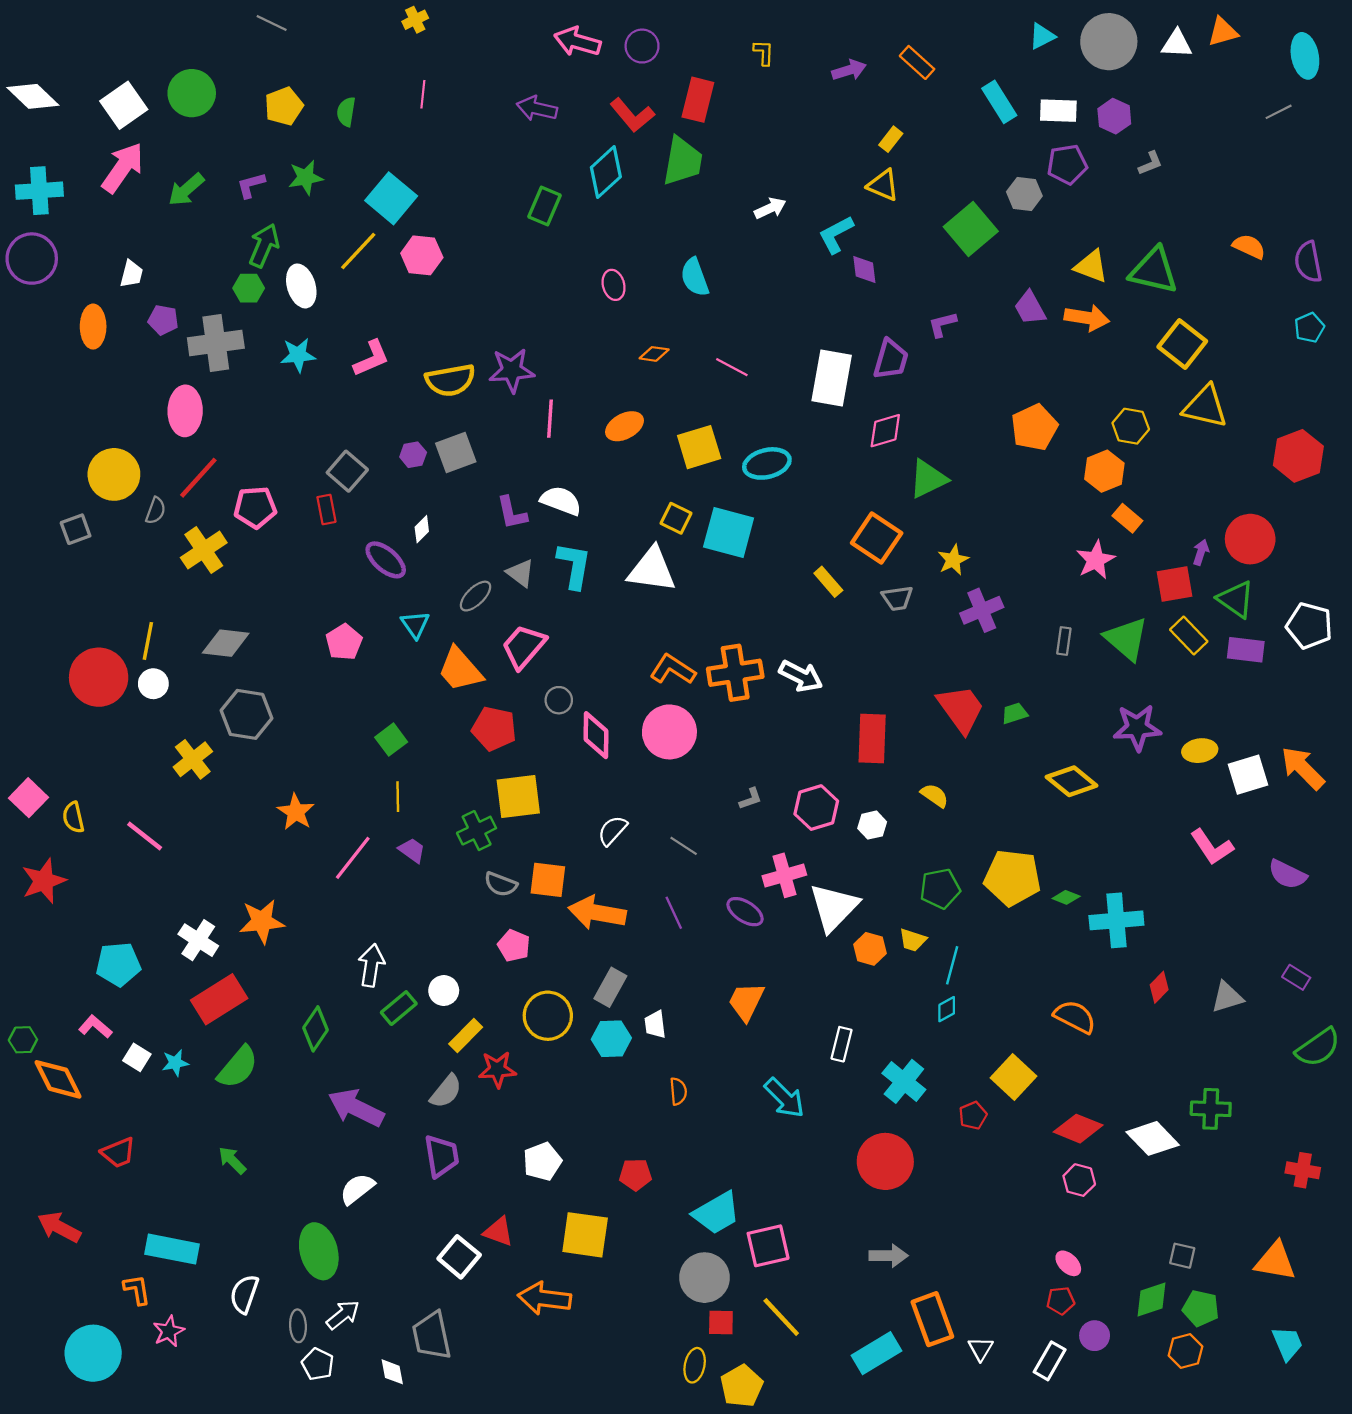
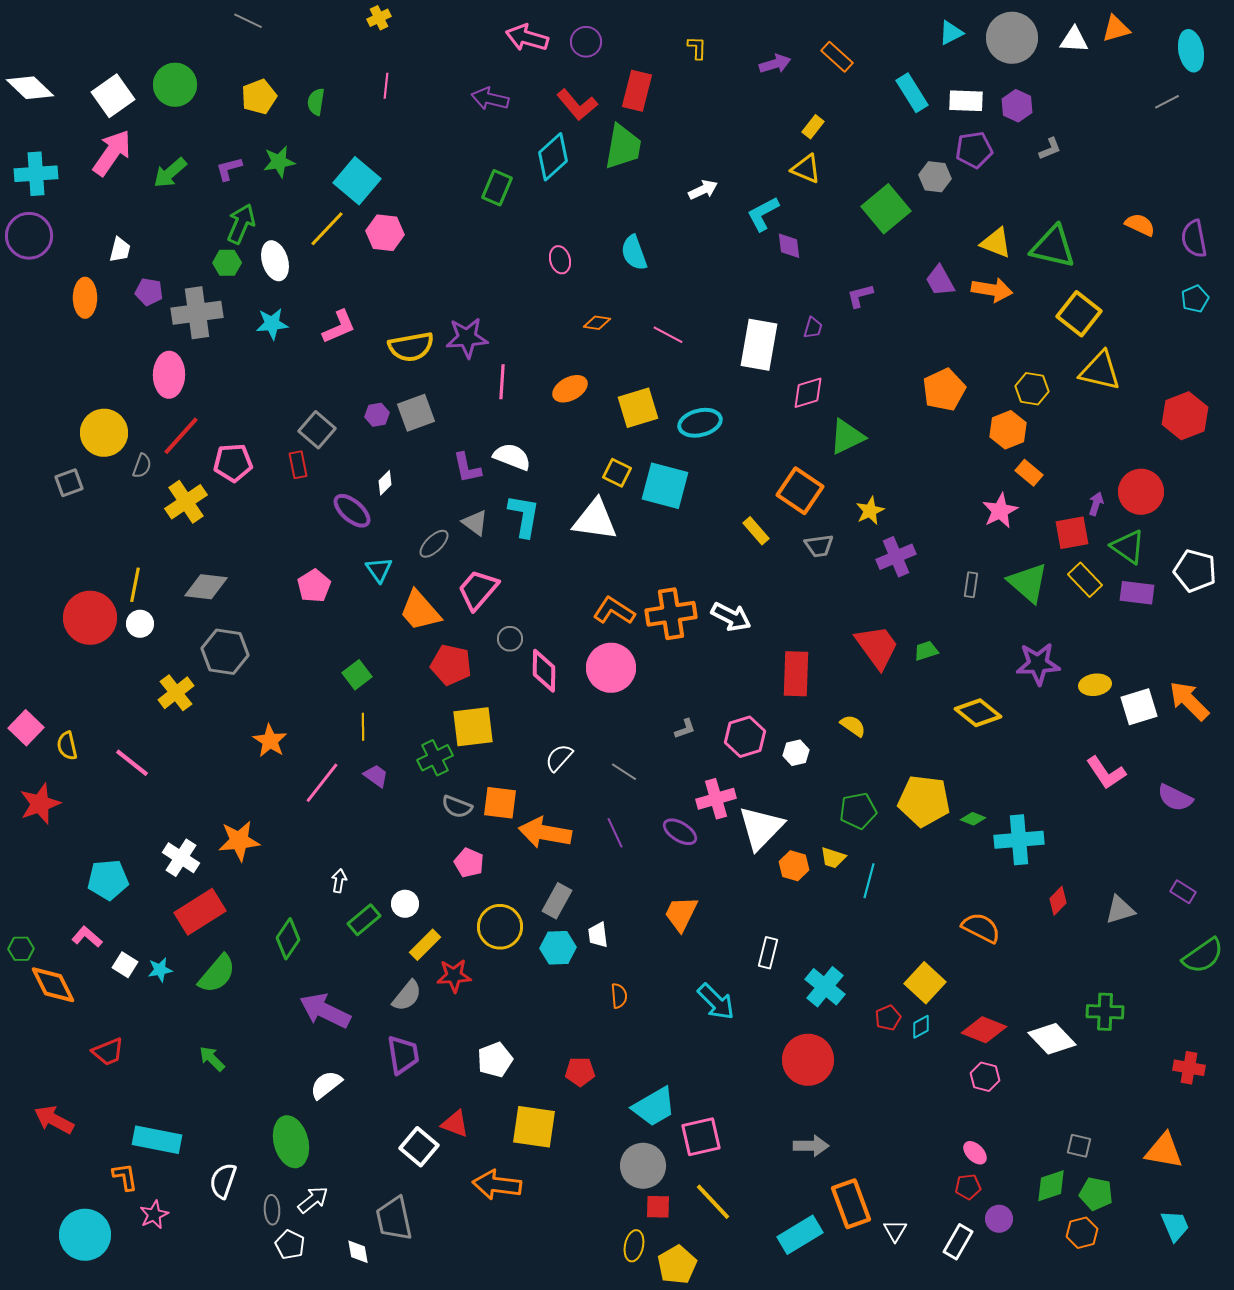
purple trapezoid: (891, 359) -> (813, 328), size x0.6
white arrow: (371, 965) -> (339, 881), size x0.6
cyan diamond: (947, 1009) -> (921, 1027), moved

